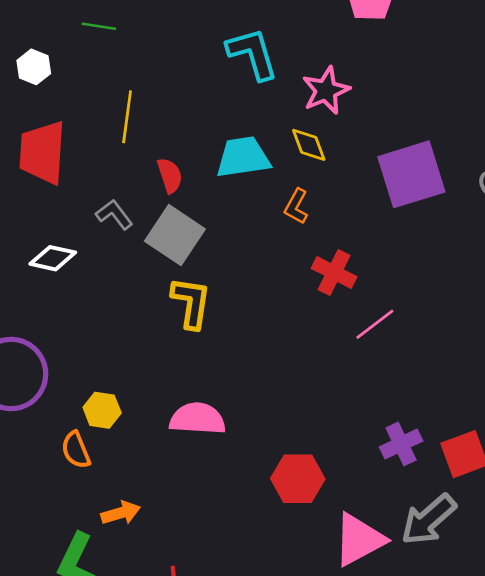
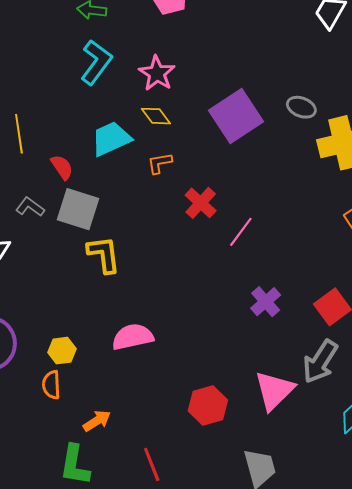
cyan L-shape: (252, 54) -> (96, 62), turned 69
orange L-shape: (296, 206) -> (160, 163), turned 68
red cross: (334, 273) -> (201, 203), turned 32
purple cross: (401, 444) -> (266, 302), moved
orange semicircle: (76, 450) -> (51, 385), turned 36
red hexagon: (298, 479) -> (208, 406), moved

